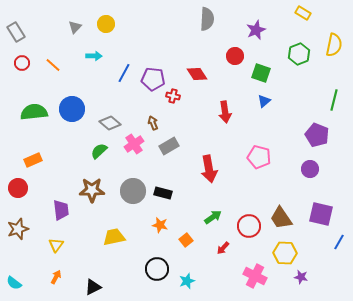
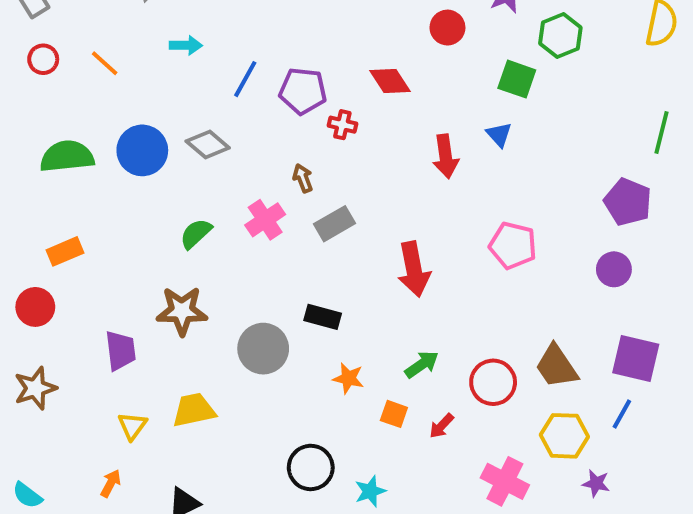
green hexagon: (299, 54) -> (560, 35), moved
red circle: (235, 56) -> (447, 28), moved
blue triangle: (264, 101) -> (499, 135), moved, turned -32
gray diamond: (110, 123) -> (208, 144), moved
gray circle: (133, 191) -> (263, 349), moved
orange star: (160, 225) -> (348, 378), moved
yellow trapezoid: (114, 237) -> (194, 410), moved
orange square: (186, 240) -> (394, 414), moved, turned -32
blue line: (339, 242) -> (622, 414), moved
yellow triangle: (56, 245) -> (132, 426), moved

